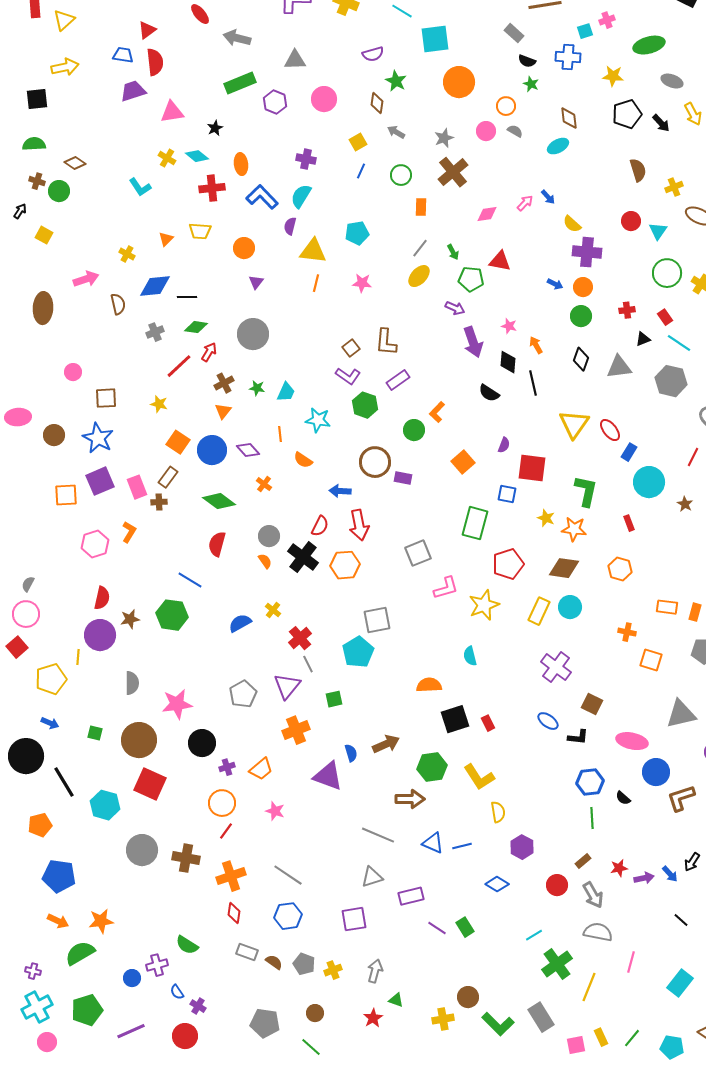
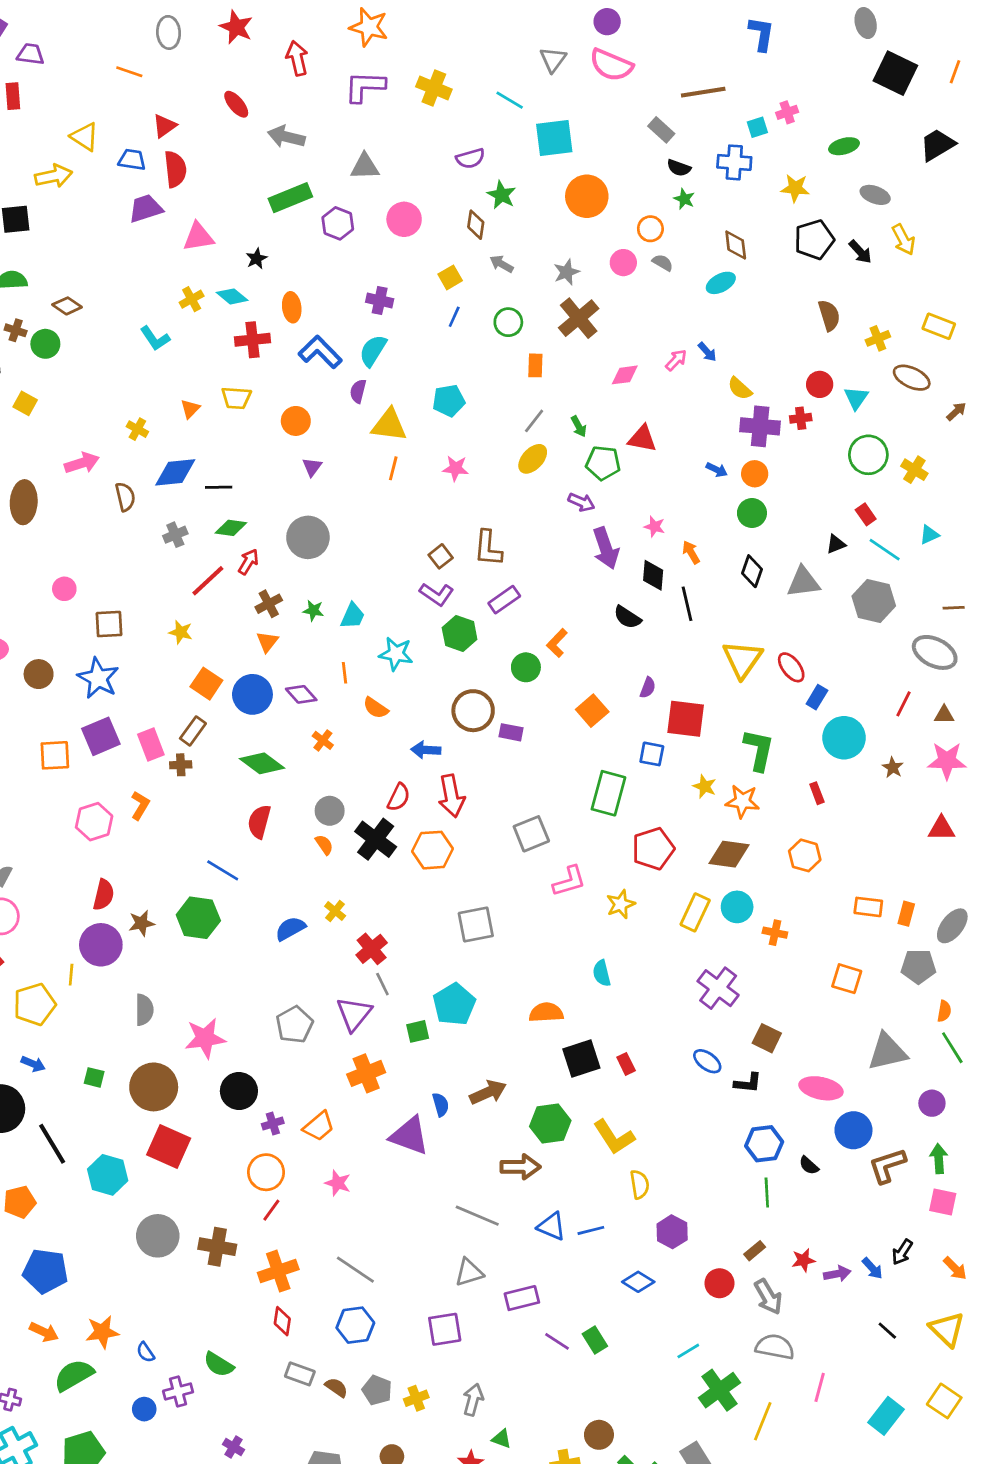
yellow triangle: (64, 20) -> (85, 137), moved, turned -45
green ellipse: (649, 45) -> (844, 146), size x0.7
yellow cross: (167, 158) -> (192, 299), turned 30
red cross: (627, 310) -> (801, 418), moved
yellow star: (484, 605) -> (621, 904), size x0.7
orange cross: (627, 632) -> (775, 933), moved
cyan pentagon: (358, 652) -> (454, 1004), moved
blue semicircle: (177, 992) -> (146, 1352), moved

